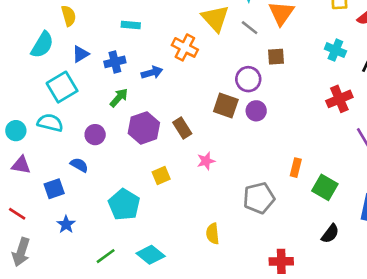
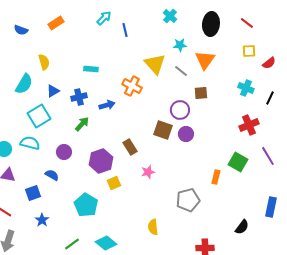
purple hexagon: (144, 128) -> (101, 161), moved
green square: (325, 187) -> (238, 162), moved

